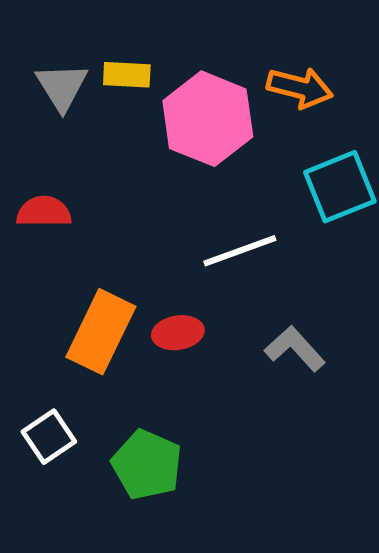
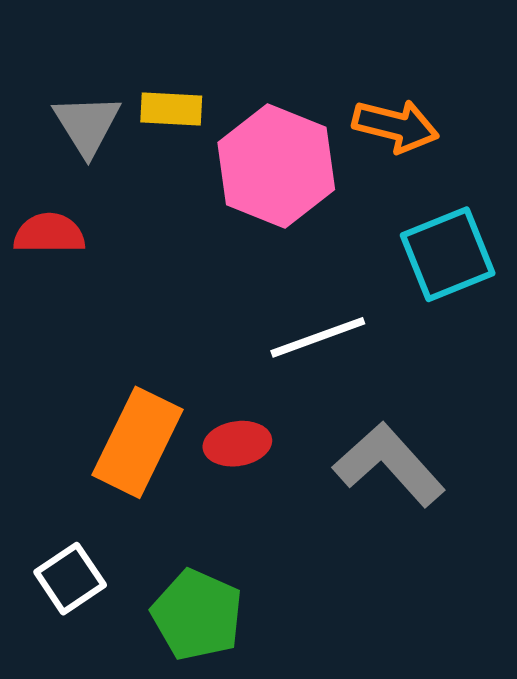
red semicircle: (44, 212) -> (49, 233), moved
gray L-shape: (295, 349) -> (389, 464), size x1.4

